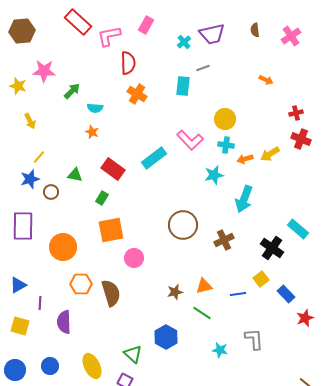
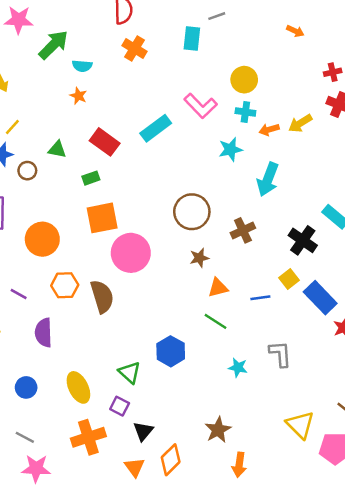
green arrow: (72, 91) -> (54, 45), size x1.5
green rectangle: (102, 198) -> (91, 178), turned 40
pink circle: (134, 258) -> (131, 253), size x1.6
brown star: (175, 292) -> (199, 258), moved
blue rectangle: (286, 294) -> (320, 298), size x1.5
purple line: (40, 303) -> (19, 294), moved, turned -64

